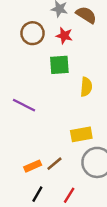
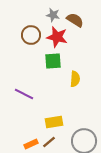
red star: (64, 36) -> (57, 37), size x1.5
yellow rectangle: (81, 134) -> (54, 122), moved

